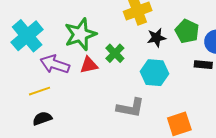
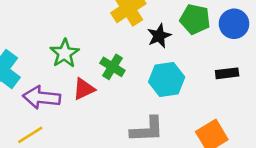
green star: (80, 34) -> (65, 53), size x0.7
black rectangle: (203, 65) -> (227, 73), moved

